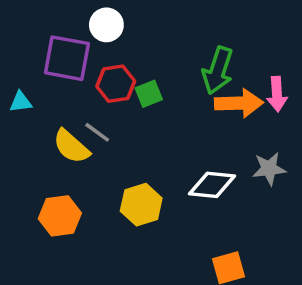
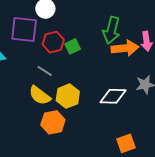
yellow semicircle: (71, 146) -> (40, 95), moved
yellow hexagon: (141, 205) -> (68, 96), moved
orange hexagon: (60, 216) -> (53, 122), moved

